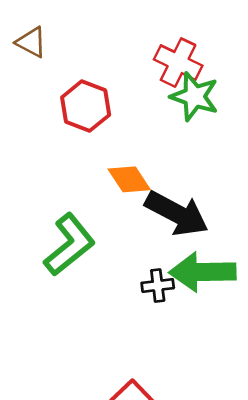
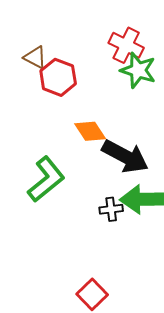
brown triangle: (31, 42) -> (35, 57), moved

